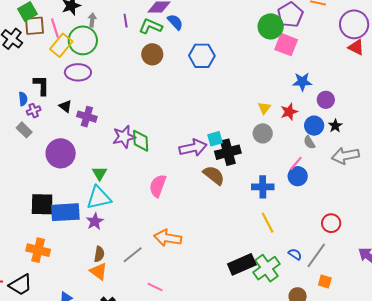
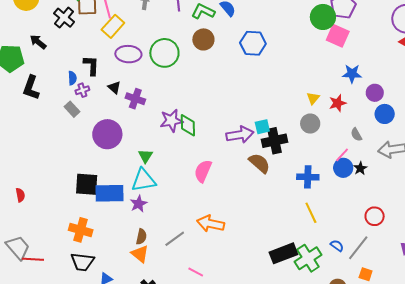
green circle: (83, 40) -> (164, 53), moved
blue circle: (314, 126) -> (385, 114), moved
black star: (335, 126) -> (360, 168), moved
black trapezoid: (21, 285) -> (82, 262), moved, turned 35

